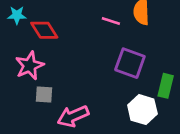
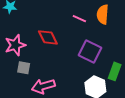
red diamond: (44, 30) -> (48, 37), moved

